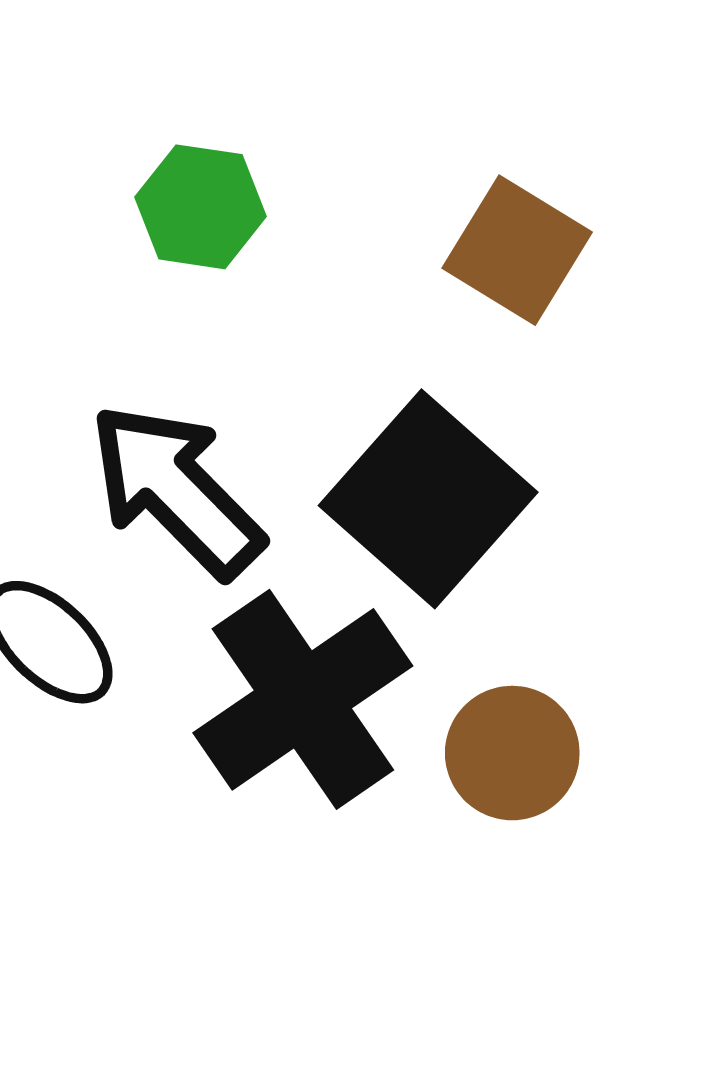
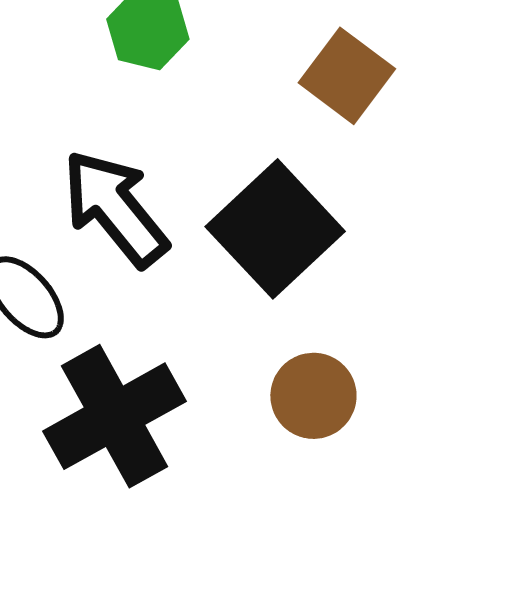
black cross: (303, 699) -> (115, 416), moved

